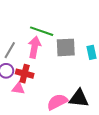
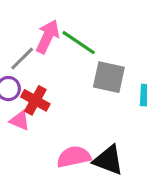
pink arrow: (34, 47) -> (48, 37), moved

